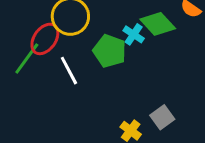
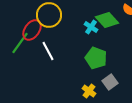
green pentagon: (110, 51) -> (96, 58), moved

